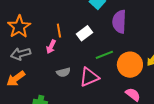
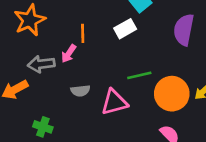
purple semicircle: (119, 22) -> (184, 30), moved
white rectangle: (84, 33) -> (125, 29), moved
gray arrow: (21, 54) -> (41, 64), moved

